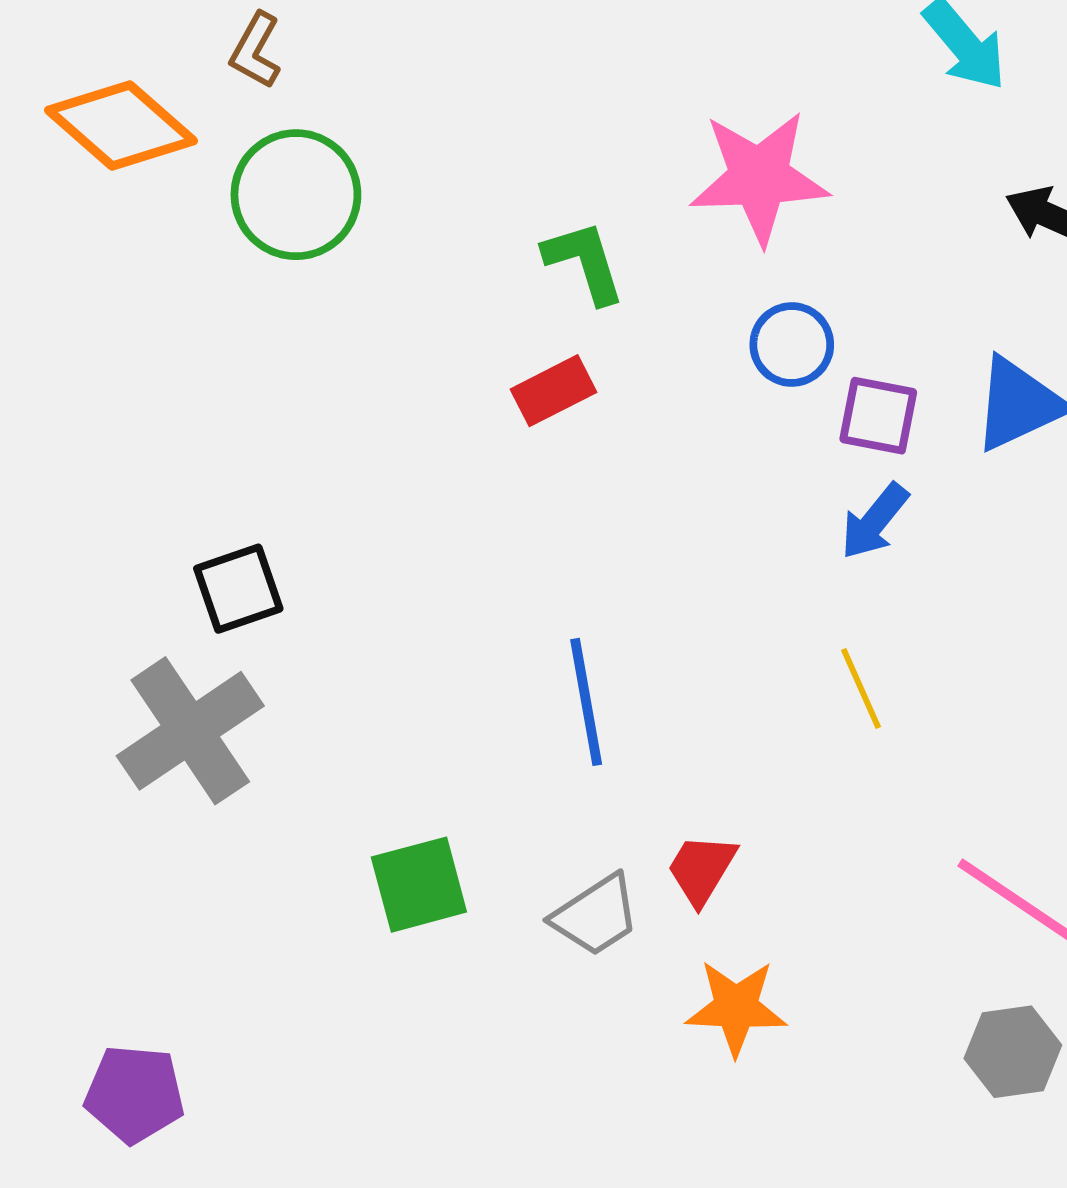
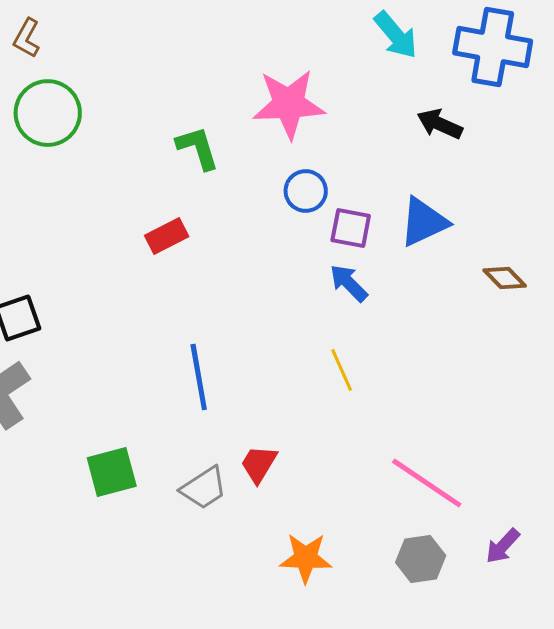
red rectangle: (553, 391) -> (167, 236), moved
blue arrow: (874, 521) -> (349, 283), turned 96
orange star: (736, 1008) -> (306, 558), moved

